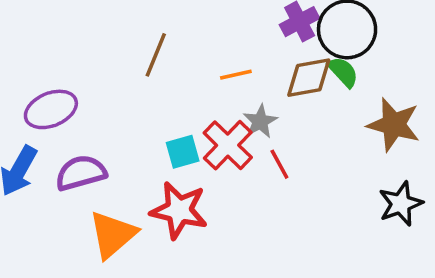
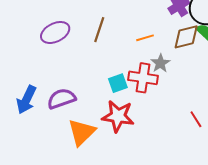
purple ellipse: (51, 109) -> (55, 32), moved
red cross: (228, 145) -> (143, 78), turned -32
red line: (279, 164) -> (196, 119), moved

